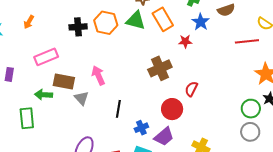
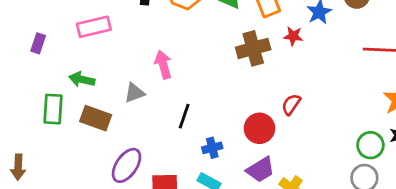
brown cross: (160, 68) -> (253, 48), moved
brown rectangle: (64, 82) -> (96, 118), moved
gray triangle: (81, 98) -> (134, 93), turned 42
purple trapezoid: (164, 137) -> (260, 170), moved

